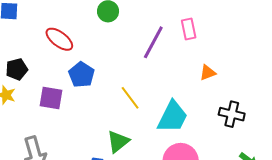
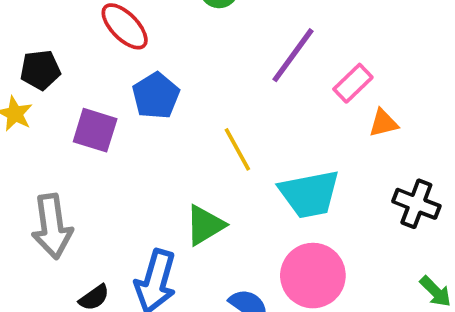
pink rectangle: (189, 29) -> (353, 83), moved, turned 50
cyan trapezoid: (173, 117) -> (309, 194), turned 45

